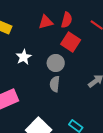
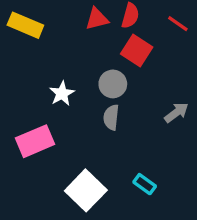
white star: (24, 57) -> (62, 93), moved

